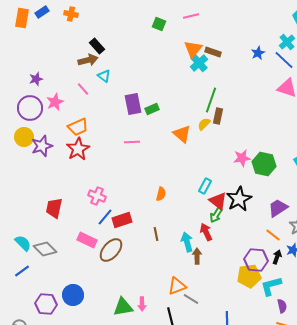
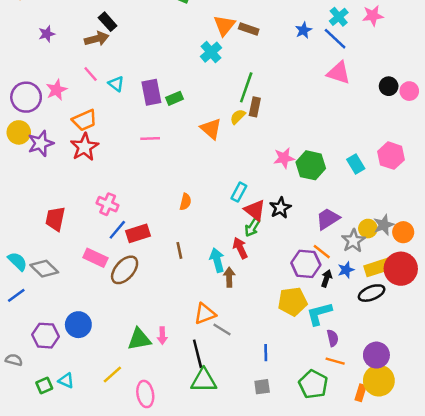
cyan cross: (199, 63) -> (211, 52), moved
cyan triangle: (104, 76) -> (116, 84), moved
purple star: (36, 79) -> (47, 34), moved
black star: (239, 199) -> (280, 208), size x0.7
purple hexagon: (256, 260) -> (306, 264), moved

